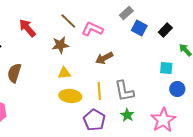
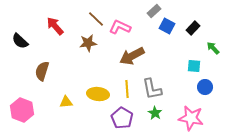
brown arrow: (104, 58) -> (132, 56), size x1.4
yellow triangle: (64, 73) -> (66, 102), moved
pink star: (163, 120) -> (191, 118), turned -30

